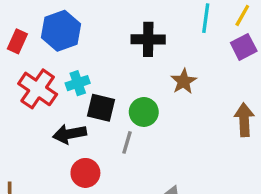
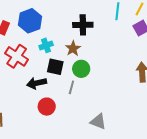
brown star: (184, 81) -> (73, 48), moved
cyan cross: (78, 83) -> (46, 45), moved

